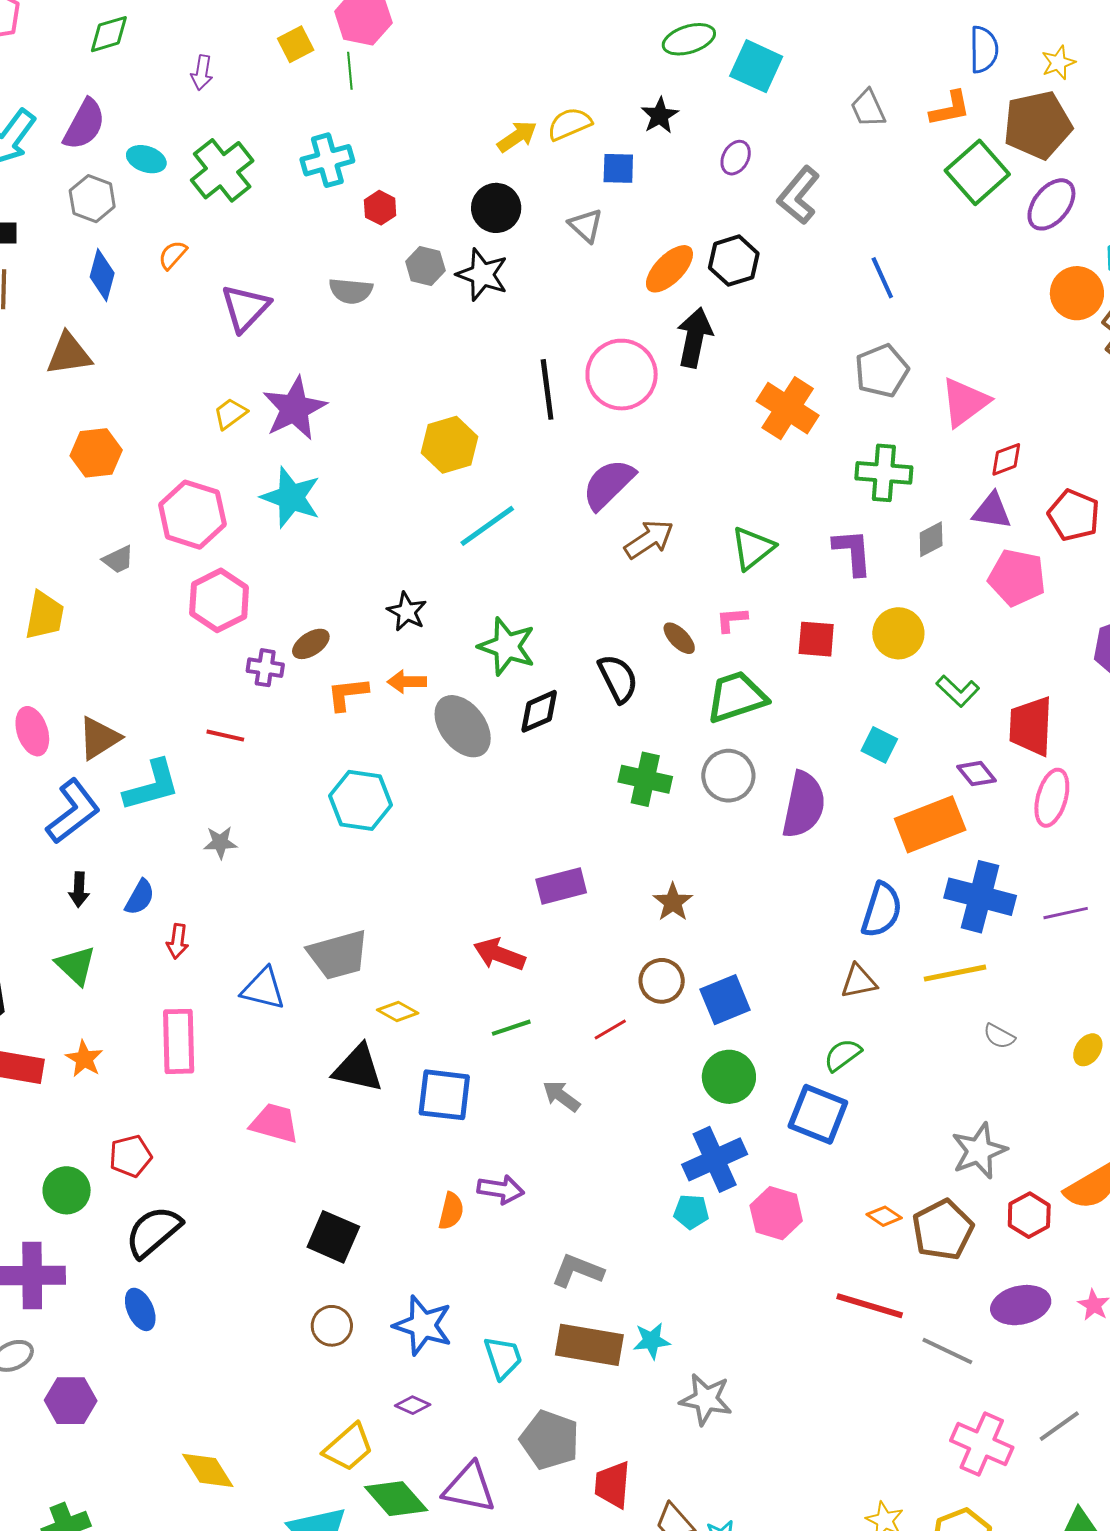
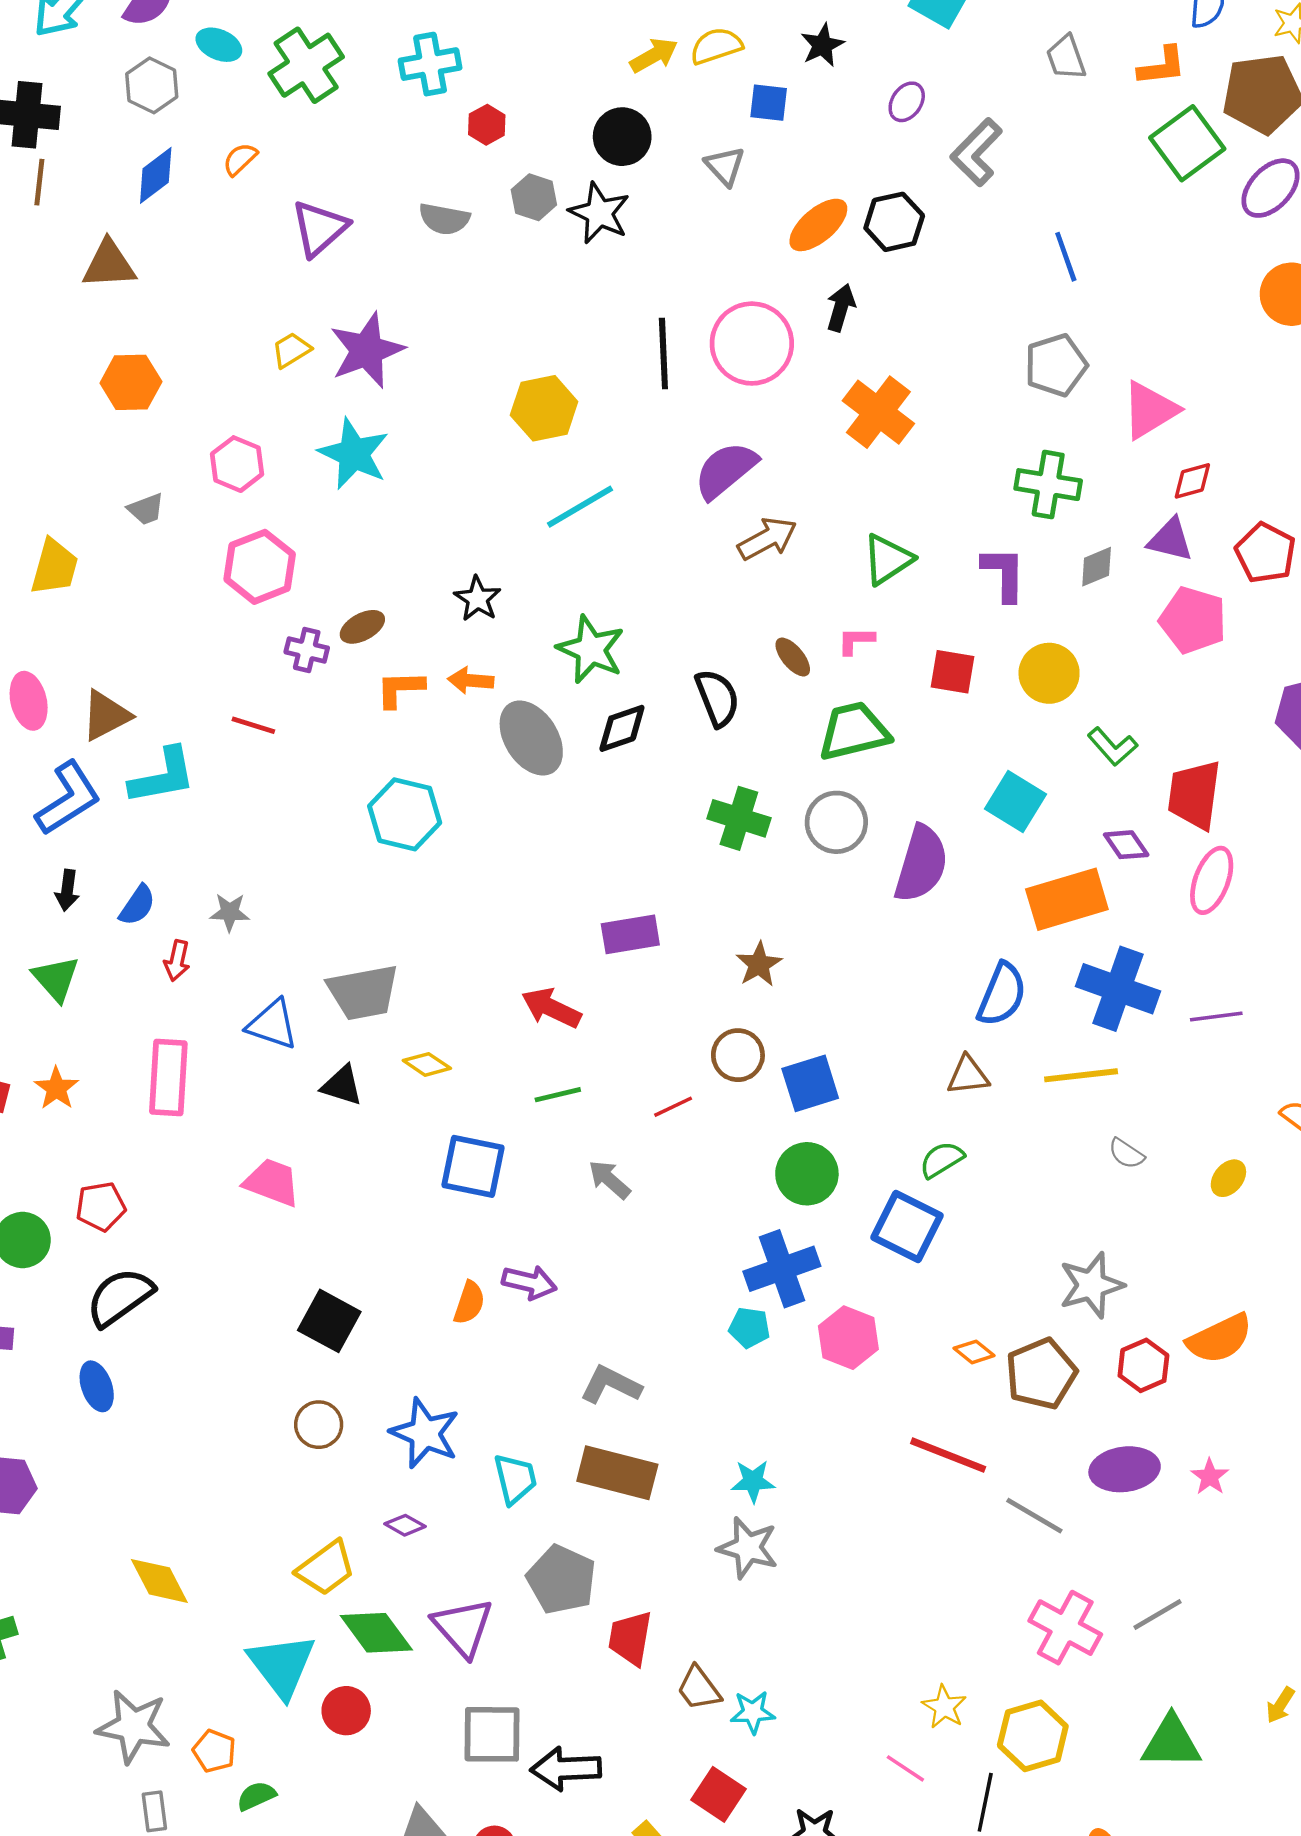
blue diamond: (102, 275) -> (156, 175), turned 33
black arrow: (695, 338) -> (841, 308), size x0.7
orange cross: (788, 408) -> (878, 412), moved
pink hexagon: (192, 515) -> (237, 464), size x0.7
cyan square: (879, 745) -> (1016, 801), size x1.4
gray star: (220, 842) -> (230, 912), moved
black triangle: (358, 1068) -> (342, 1085), moved, size x0.7
cyan star: (652, 1341) -> (753, 1481), moved
purple triangle: (469, 1488) -> (463, 1627), turned 32

